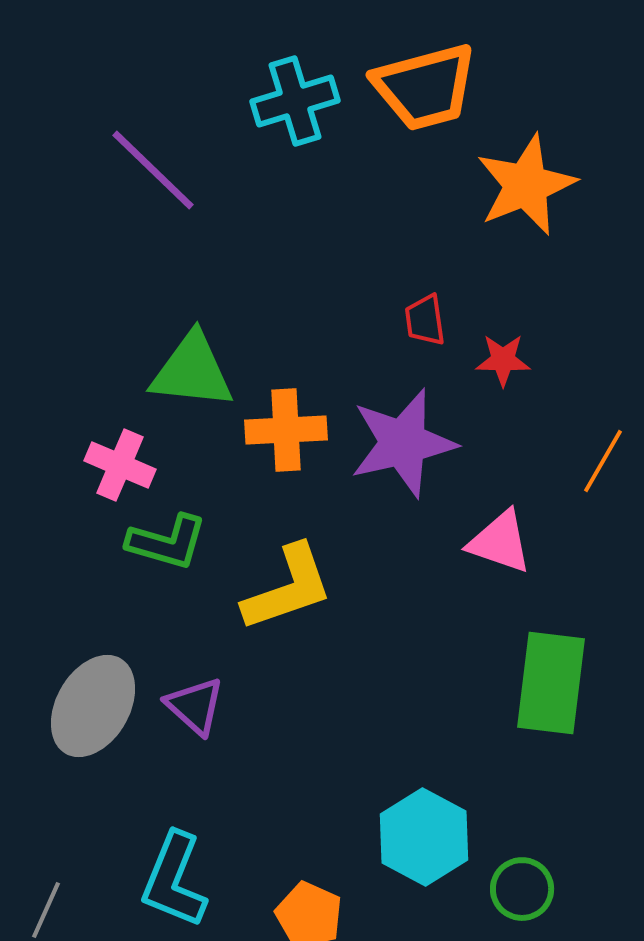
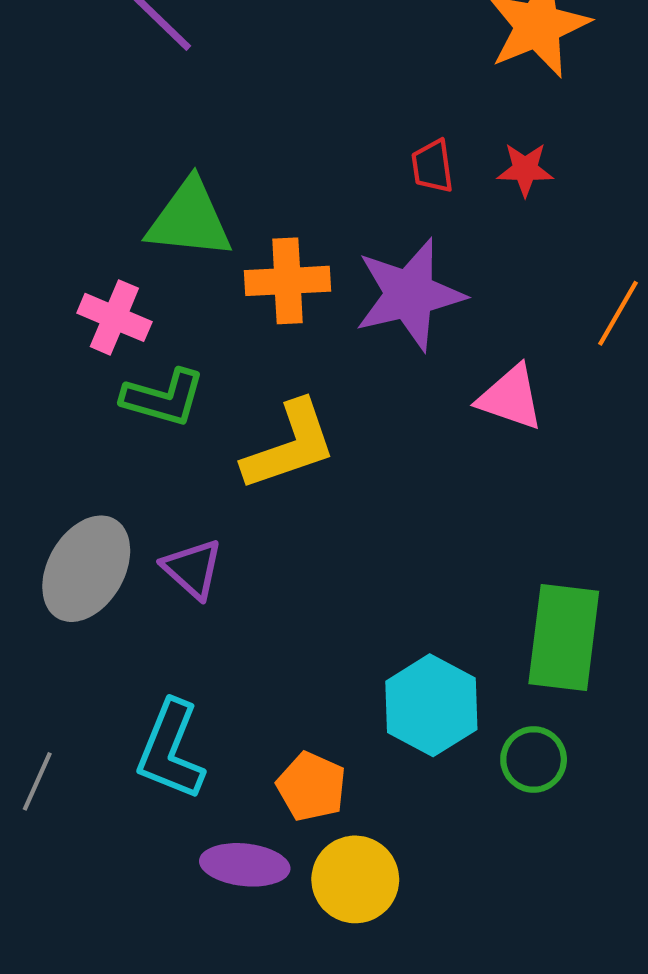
red star: (503, 360) -> (525, 169), moved
green rectangle: (551, 683) -> (564, 638), moved

